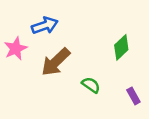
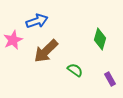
green diamond: (121, 47) -> (100, 39), turned -30

